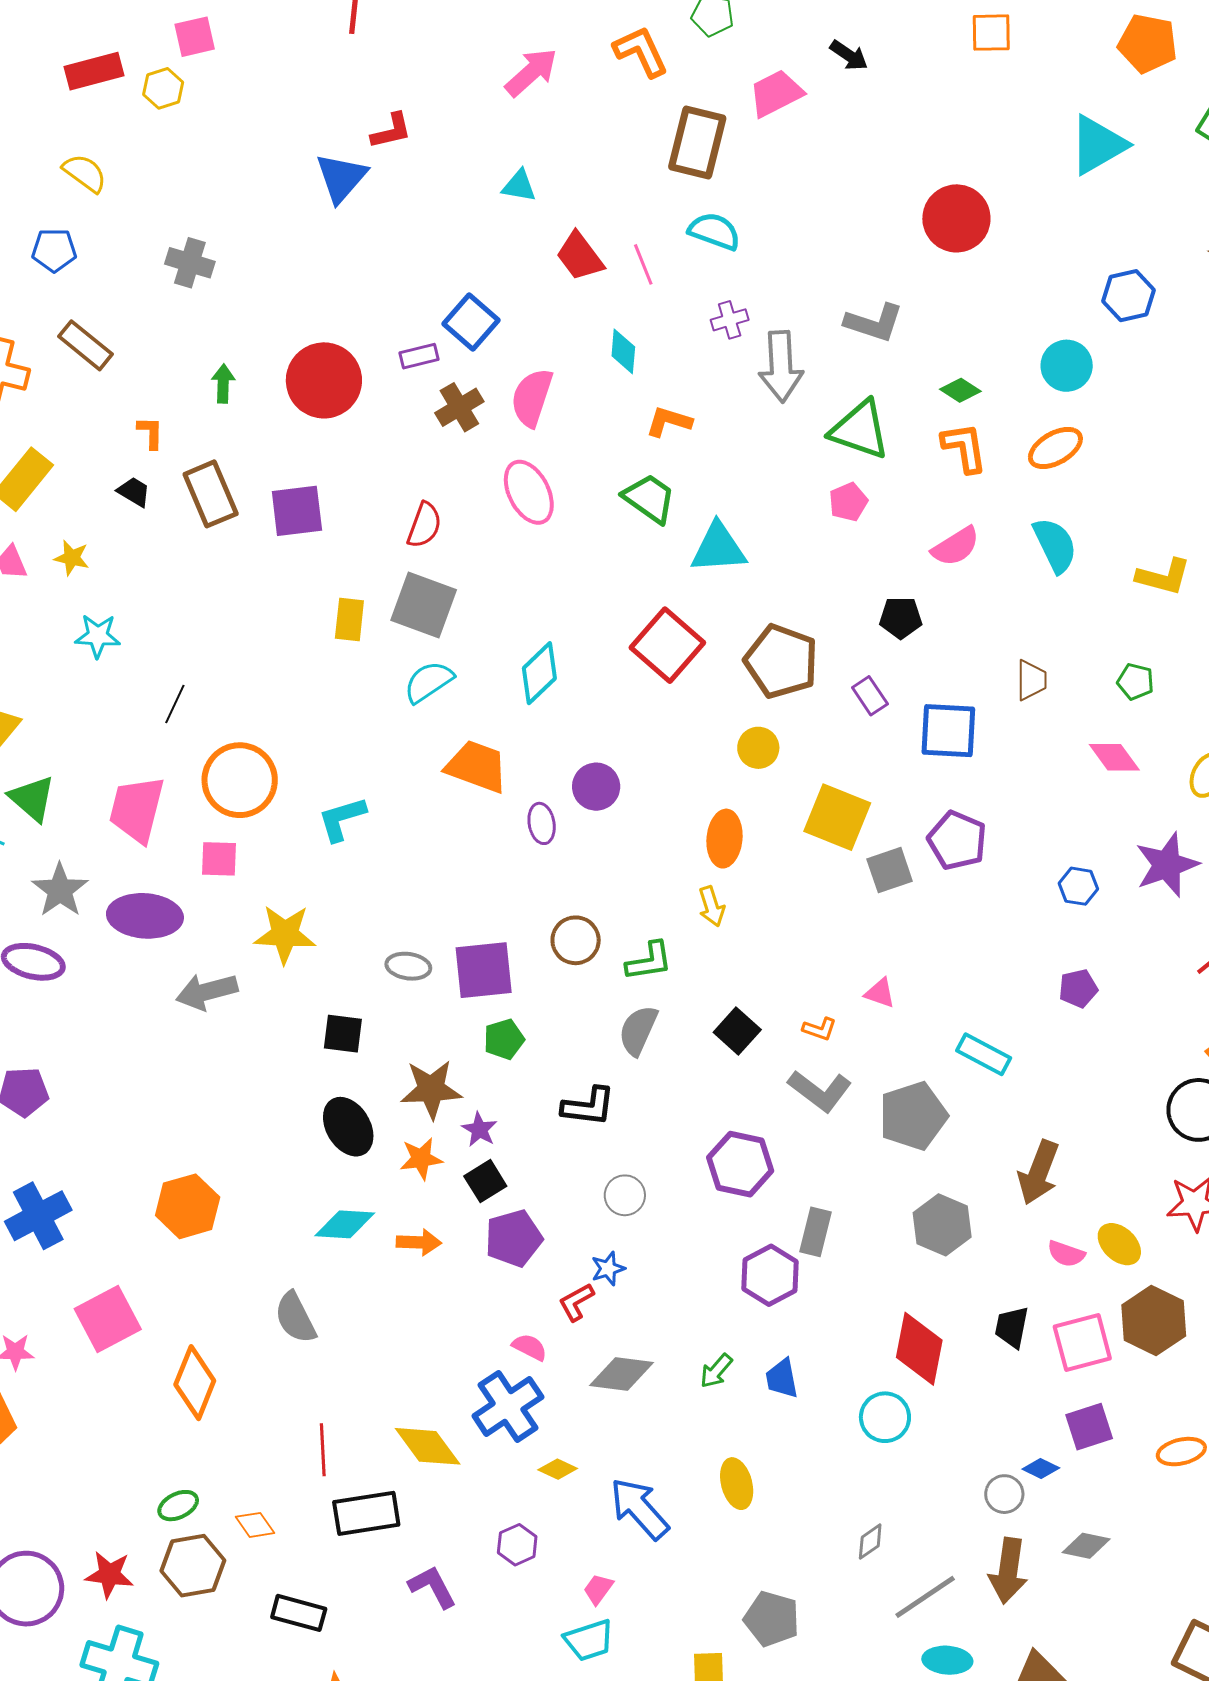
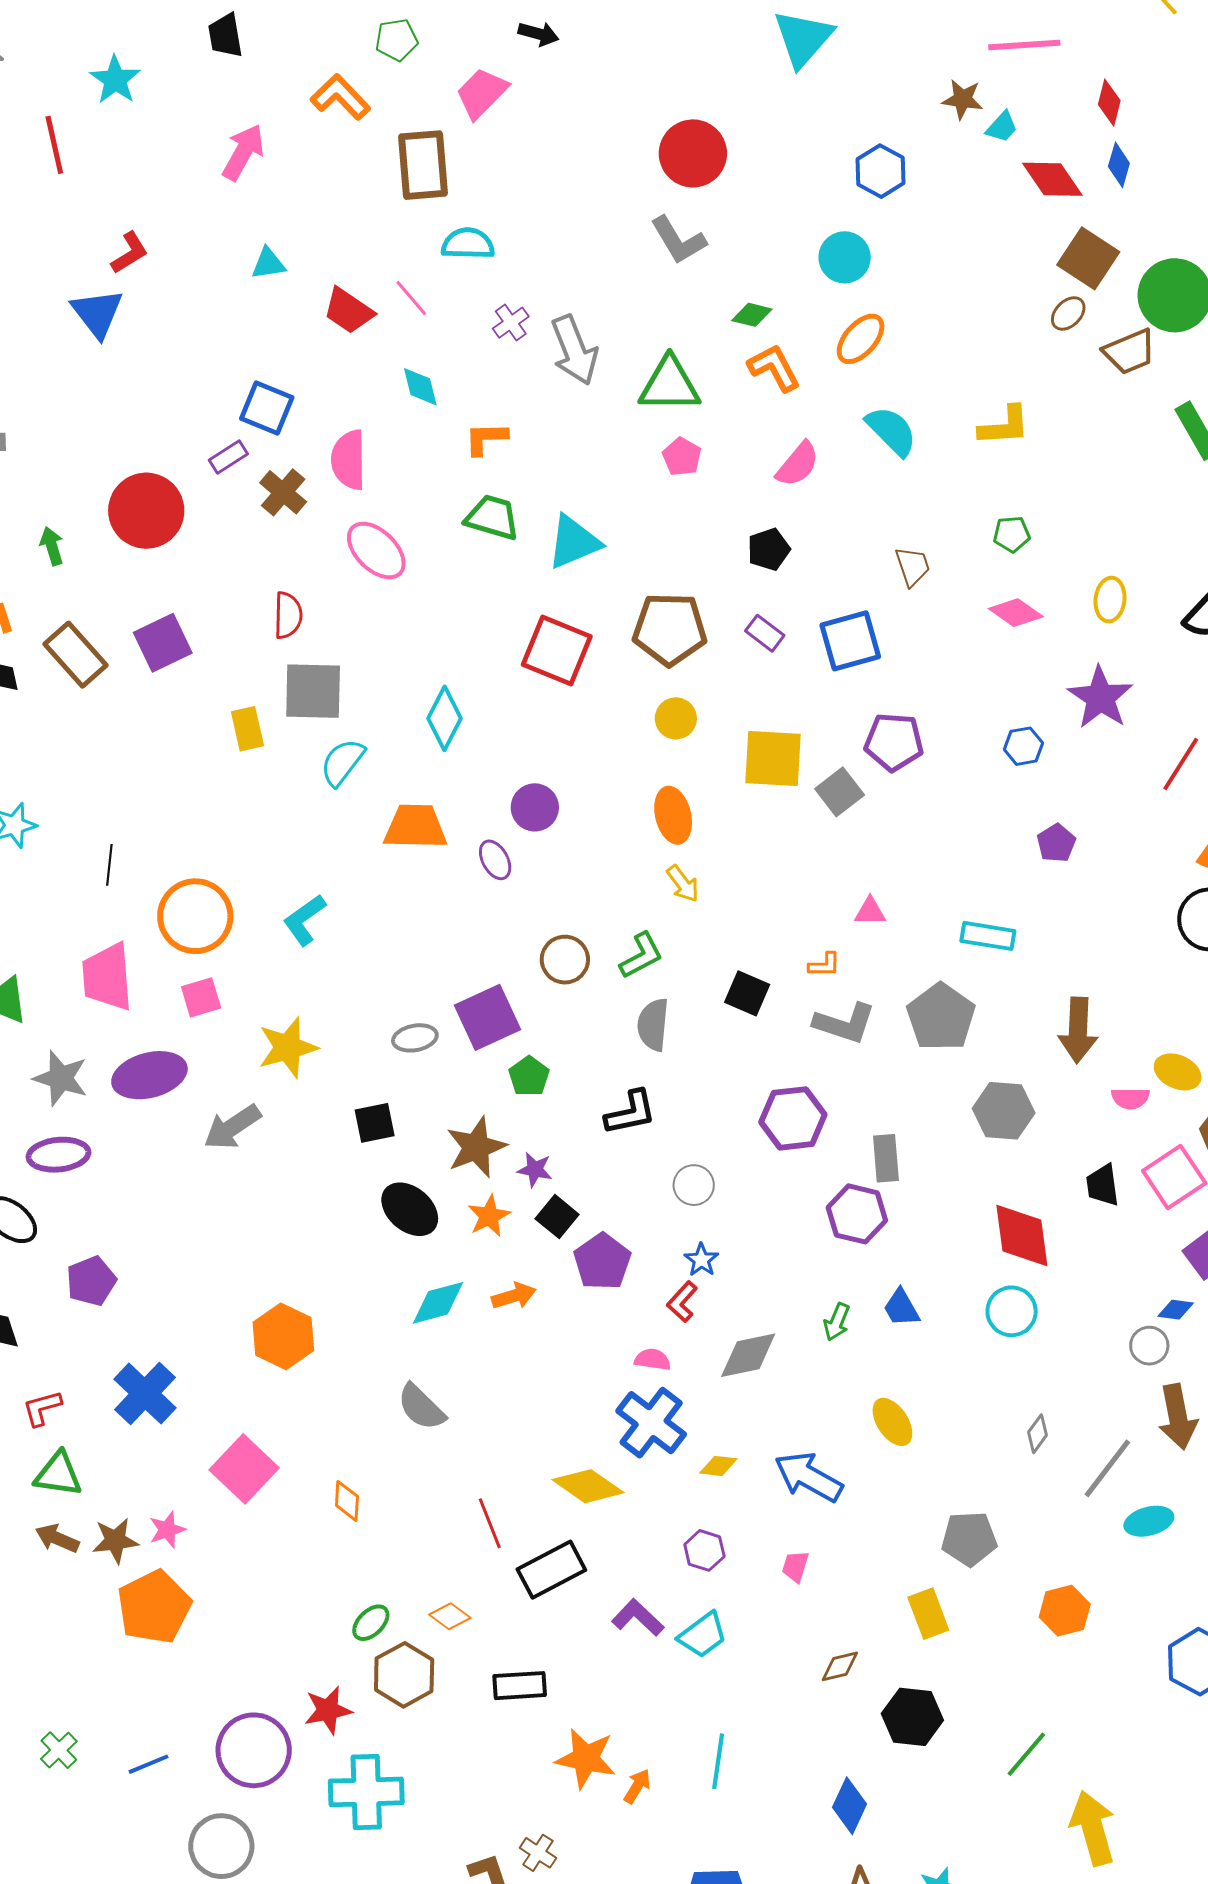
gray L-shape: (874, 323) -> (678, 240), moved, turned 60
orange diamond: (195, 1383) -> (347, 1501), size x0.6
cyan trapezoid: (589, 1640) -> (703, 1635), moved

